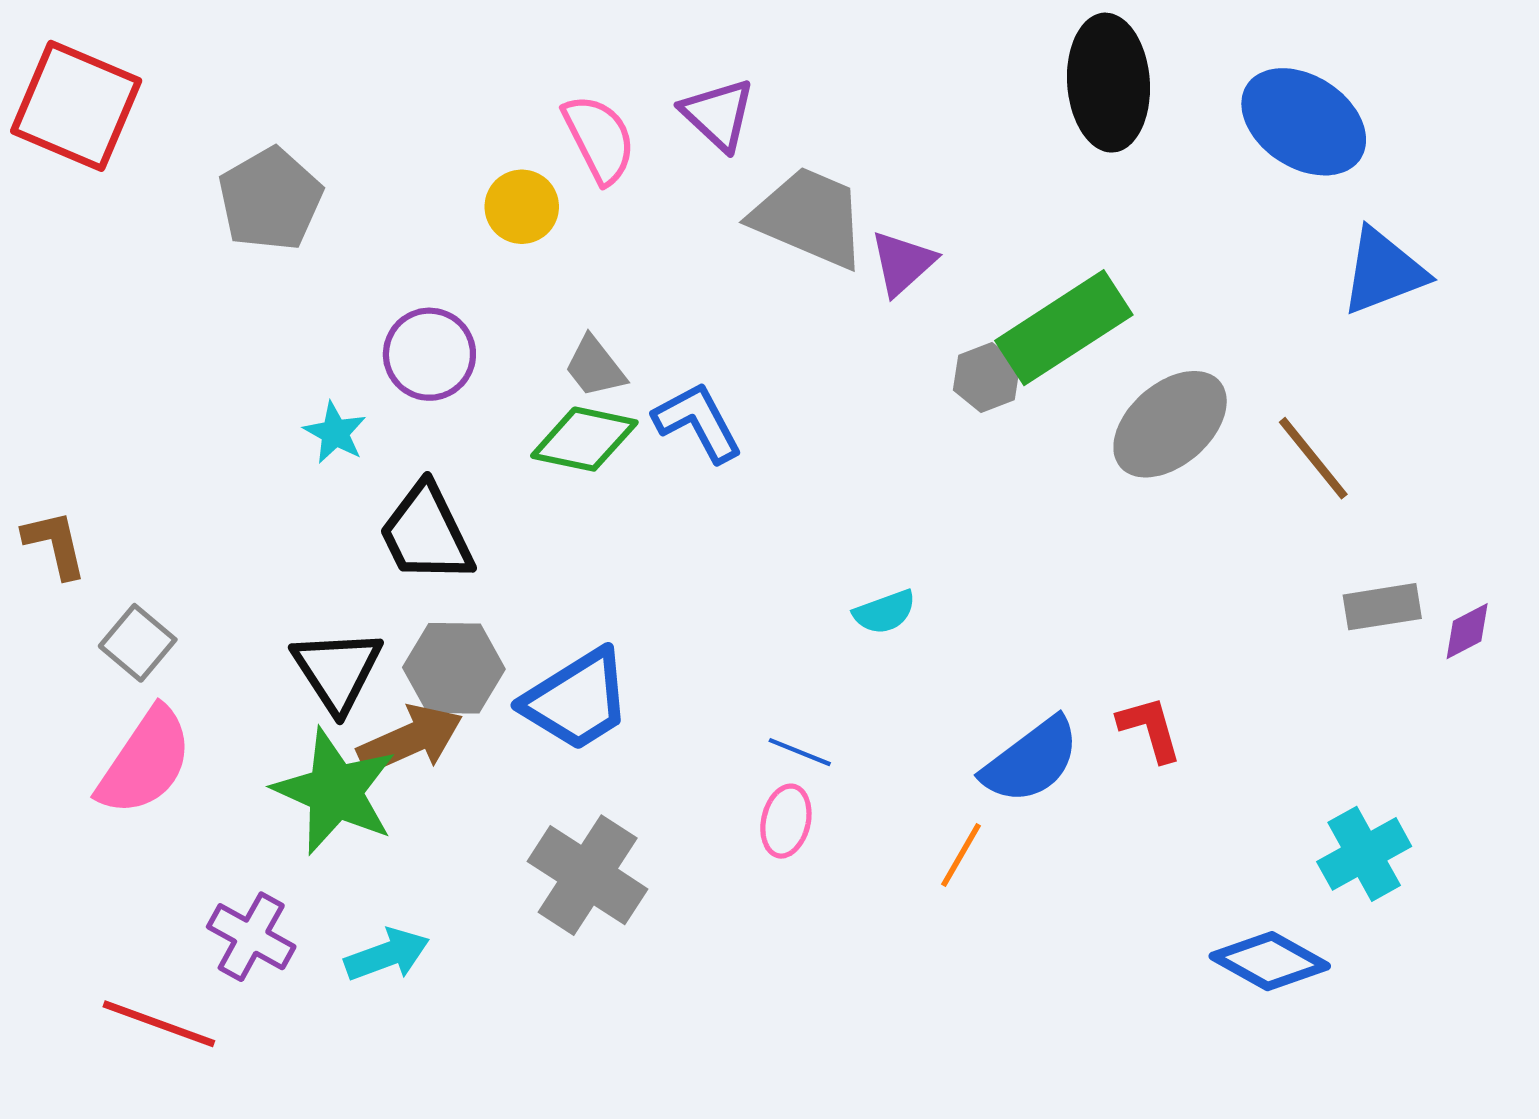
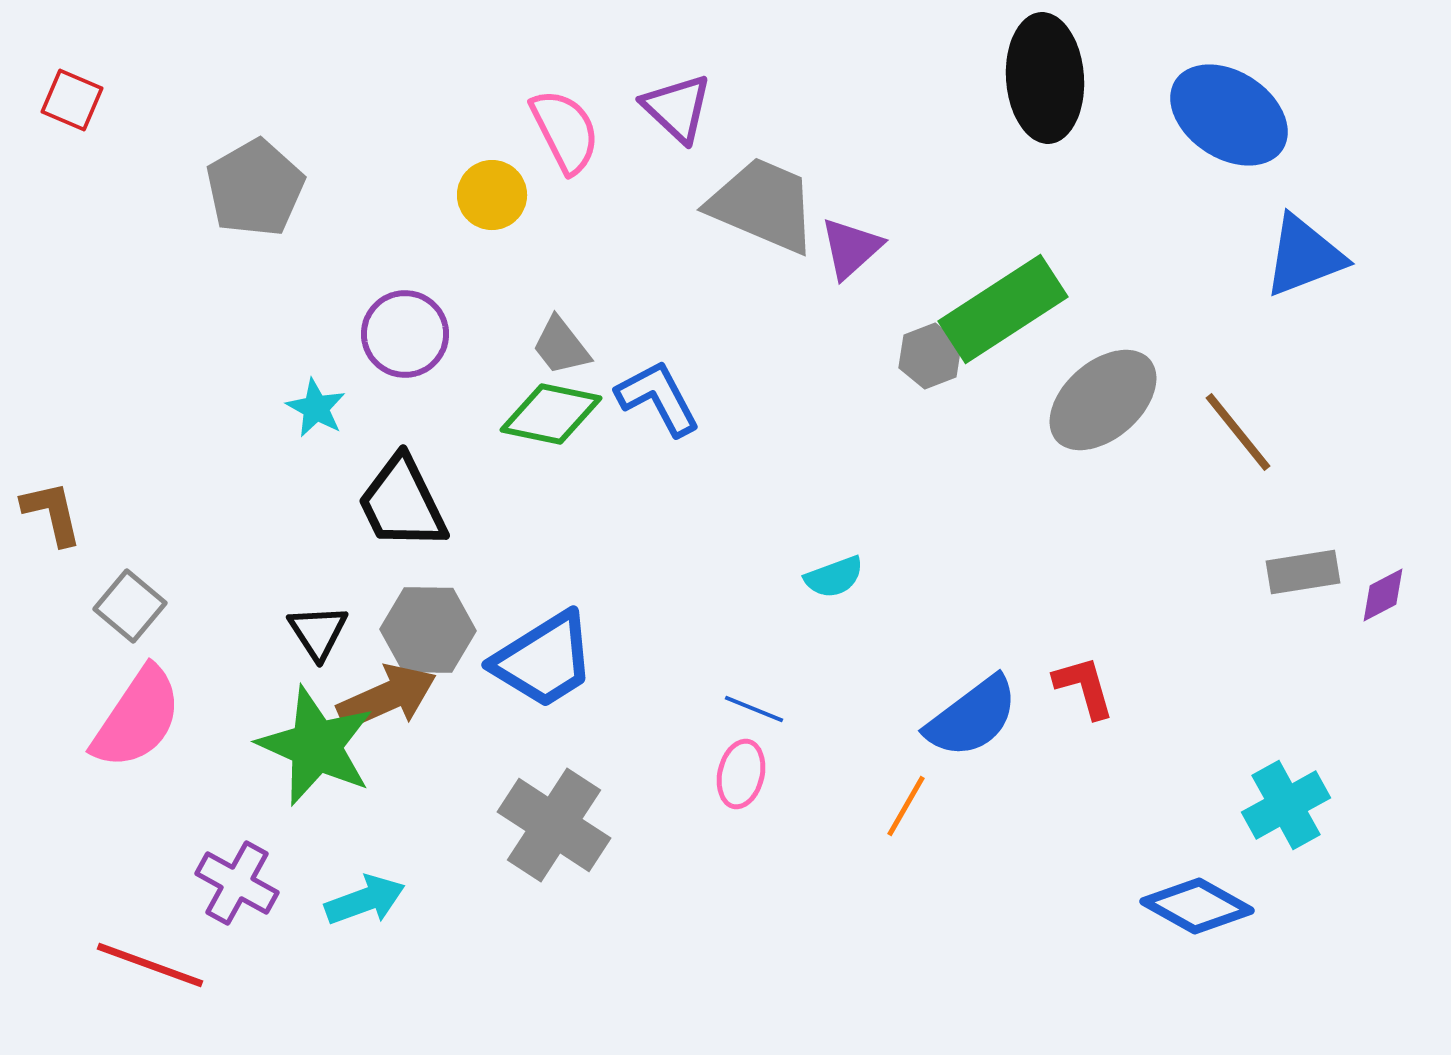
red square: (76, 106) -> (72, 100), size x0.5
black triangle: (337, 670) -> (318, 632), size x0.7

